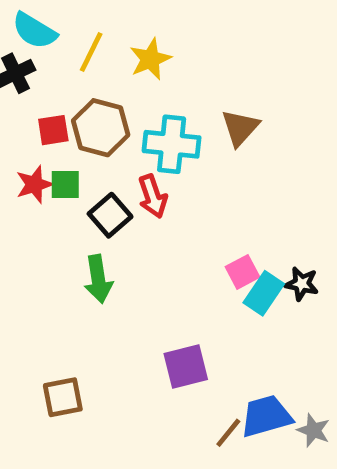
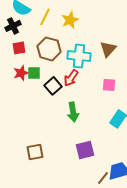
red square: (53, 130) -> (19, 48), moved
red arrow: (153, 196) -> (71, 78), turned 54
pink square: (243, 272) -> (109, 85), moved, turned 32
green arrow: (98, 279) -> (73, 112), moved
brown square: (63, 397) -> (35, 152), moved

